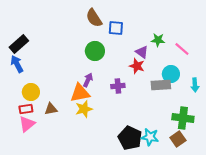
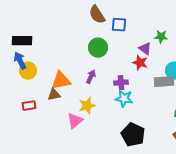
black rectangle: (19, 44) -> (22, 41), turned 42
yellow circle: (31, 92) -> (28, 71), moved
orange triangle: (80, 93) -> (61, 81), moved
brown triangle: (51, 109) -> (54, 95), moved
pink triangle: (27, 124) -> (75, 121), moved
cyan star: (150, 137) -> (124, 99), moved

